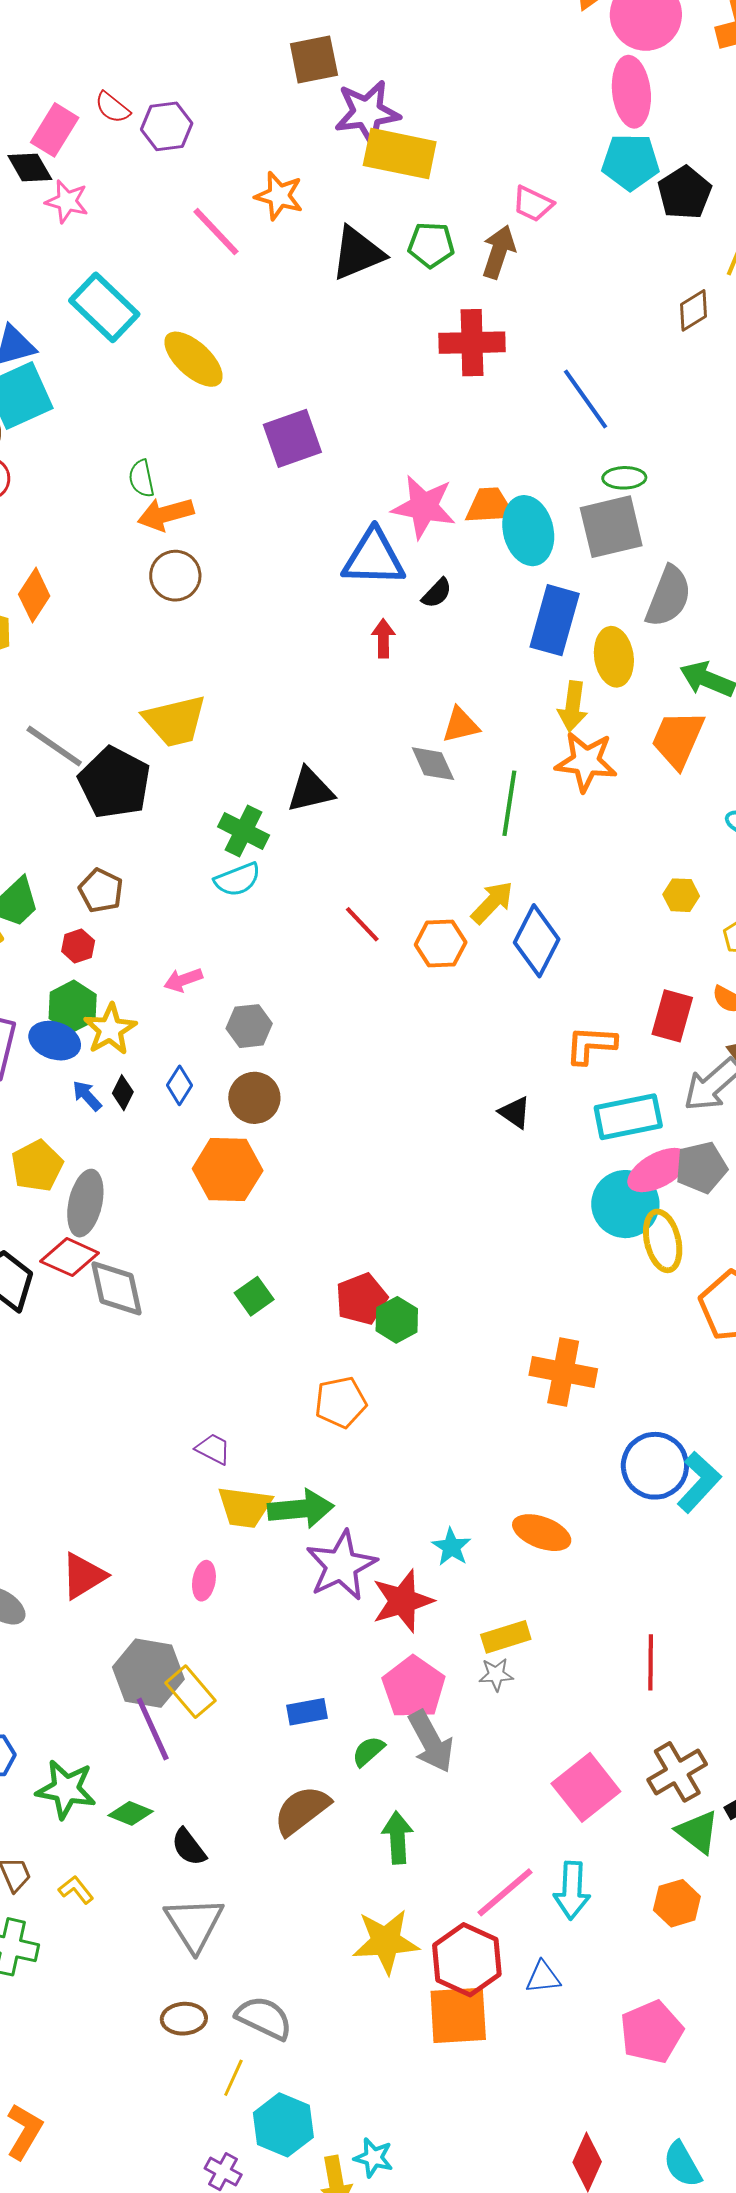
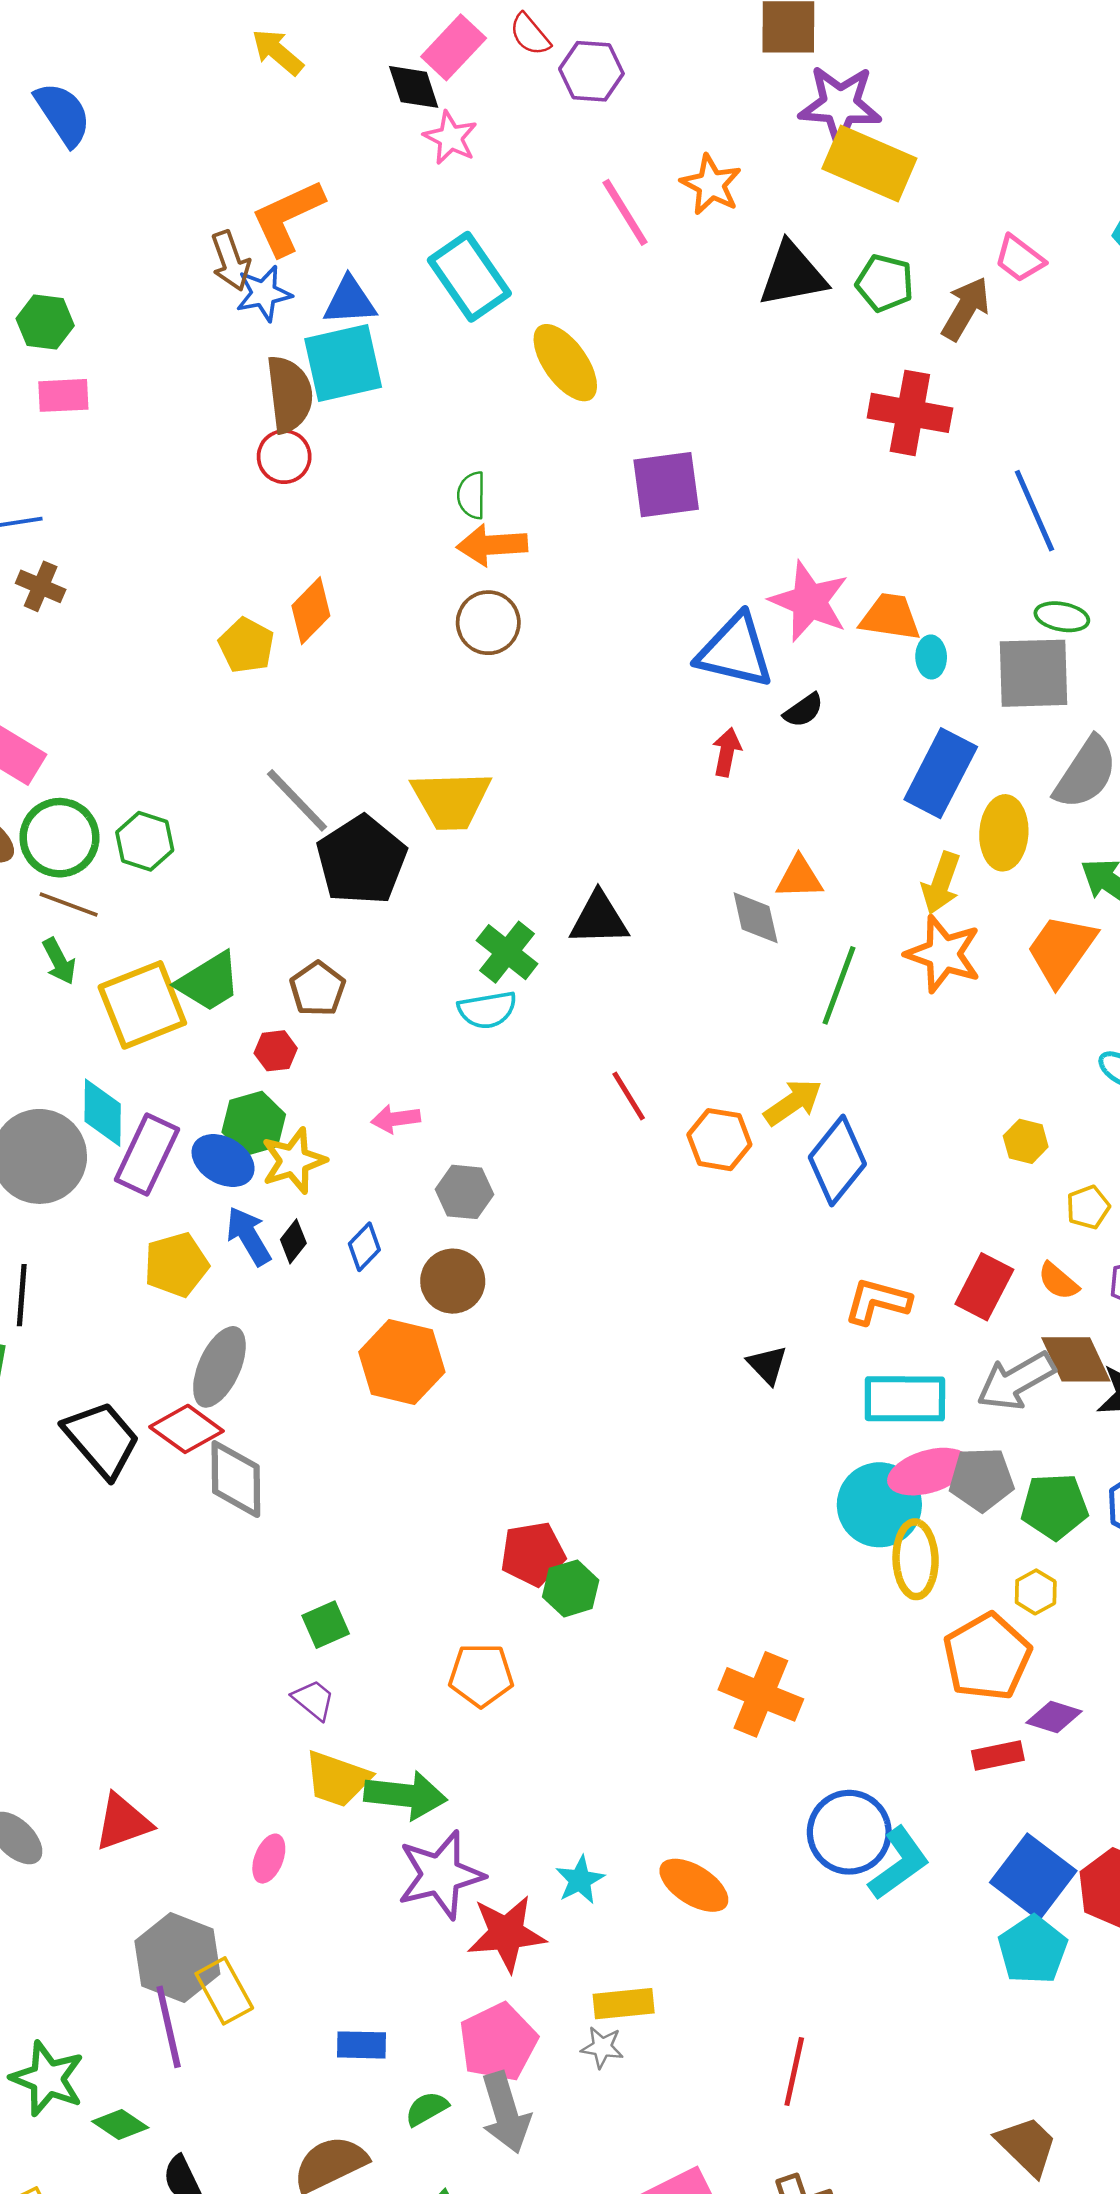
cyan ellipse: (528, 531) -> (931, 657), size x0.5
blue arrow: (87, 1096) -> (249, 1236), size x1.4
yellow pentagon: (37, 1166) -> (176, 1265), moved
green square: (254, 1296) -> (326, 1625), moved

